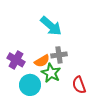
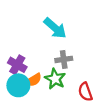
orange semicircle: (42, 61) -> (33, 80), moved
cyan circle: (30, 85) -> (18, 85), moved

